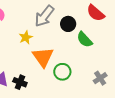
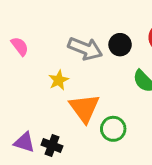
gray arrow: (44, 16) -> (85, 49), turned -105
black circle: (68, 24) -> (120, 45), moved

